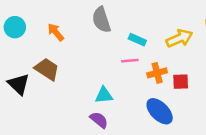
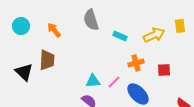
pink line: (130, 61) -> (114, 82), moved, turned -40
brown trapezoid: (47, 69) -> (47, 60), turned 60
red square: (181, 82) -> (164, 70), moved

